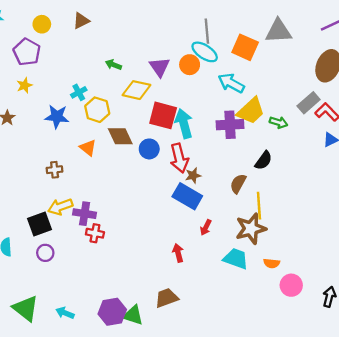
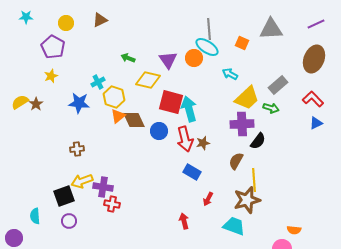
orange square: (245, 47) -> (242, 43), size x0.6
cyan arrow: (231, 83) -> (230, 74), size x0.7
gray rectangle: (309, 103) -> (278, 85), moved
purple cross: (230, 125) -> (242, 124), moved
orange triangle: (88, 148) -> (118, 116), moved, turned 42
brown star: (193, 175) -> (203, 143), moved
blue rectangle: (187, 196) -> (192, 172), size x0.7
orange semicircle: (272, 263) -> (294, 230), moved

